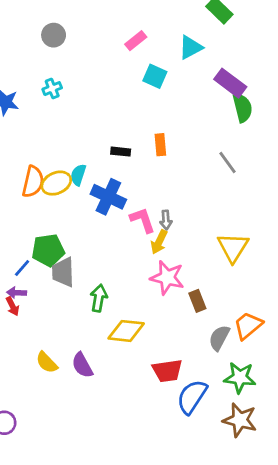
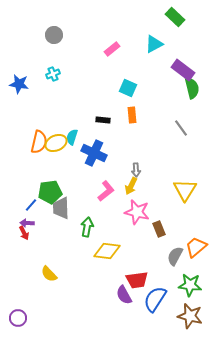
pink rectangle: (136, 41) -> (112, 49), moved
cyan square: (155, 76) -> (128, 88), moved
pink L-shape: (143, 220) -> (106, 191), moved, turned 70
purple semicircle: (82, 365) -> (124, 295), moved

